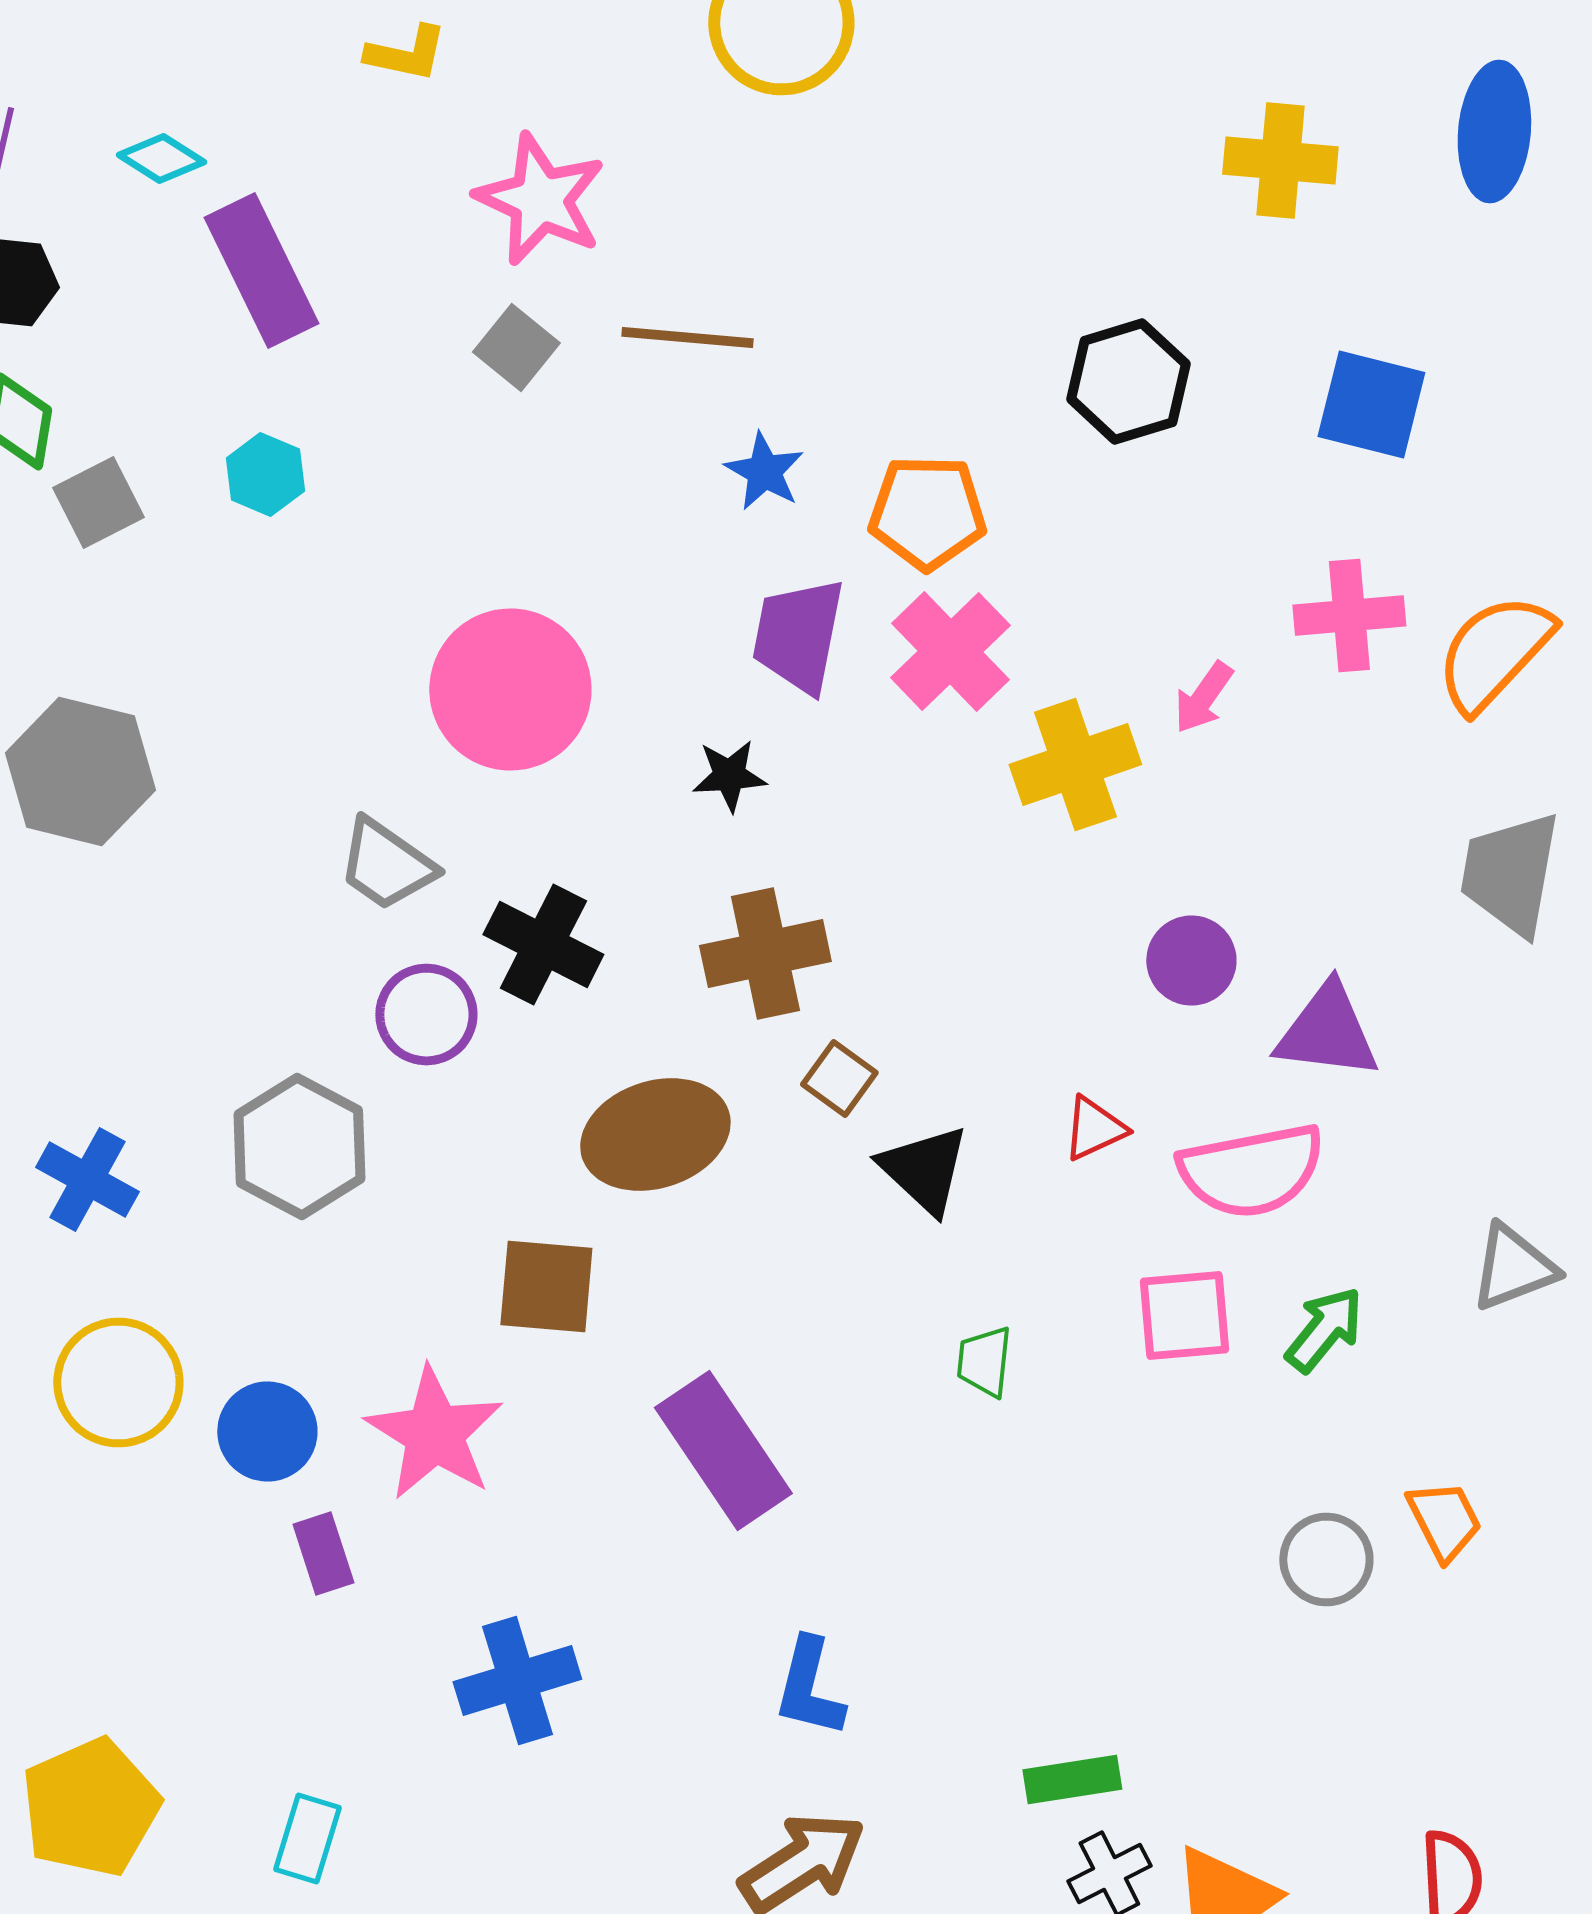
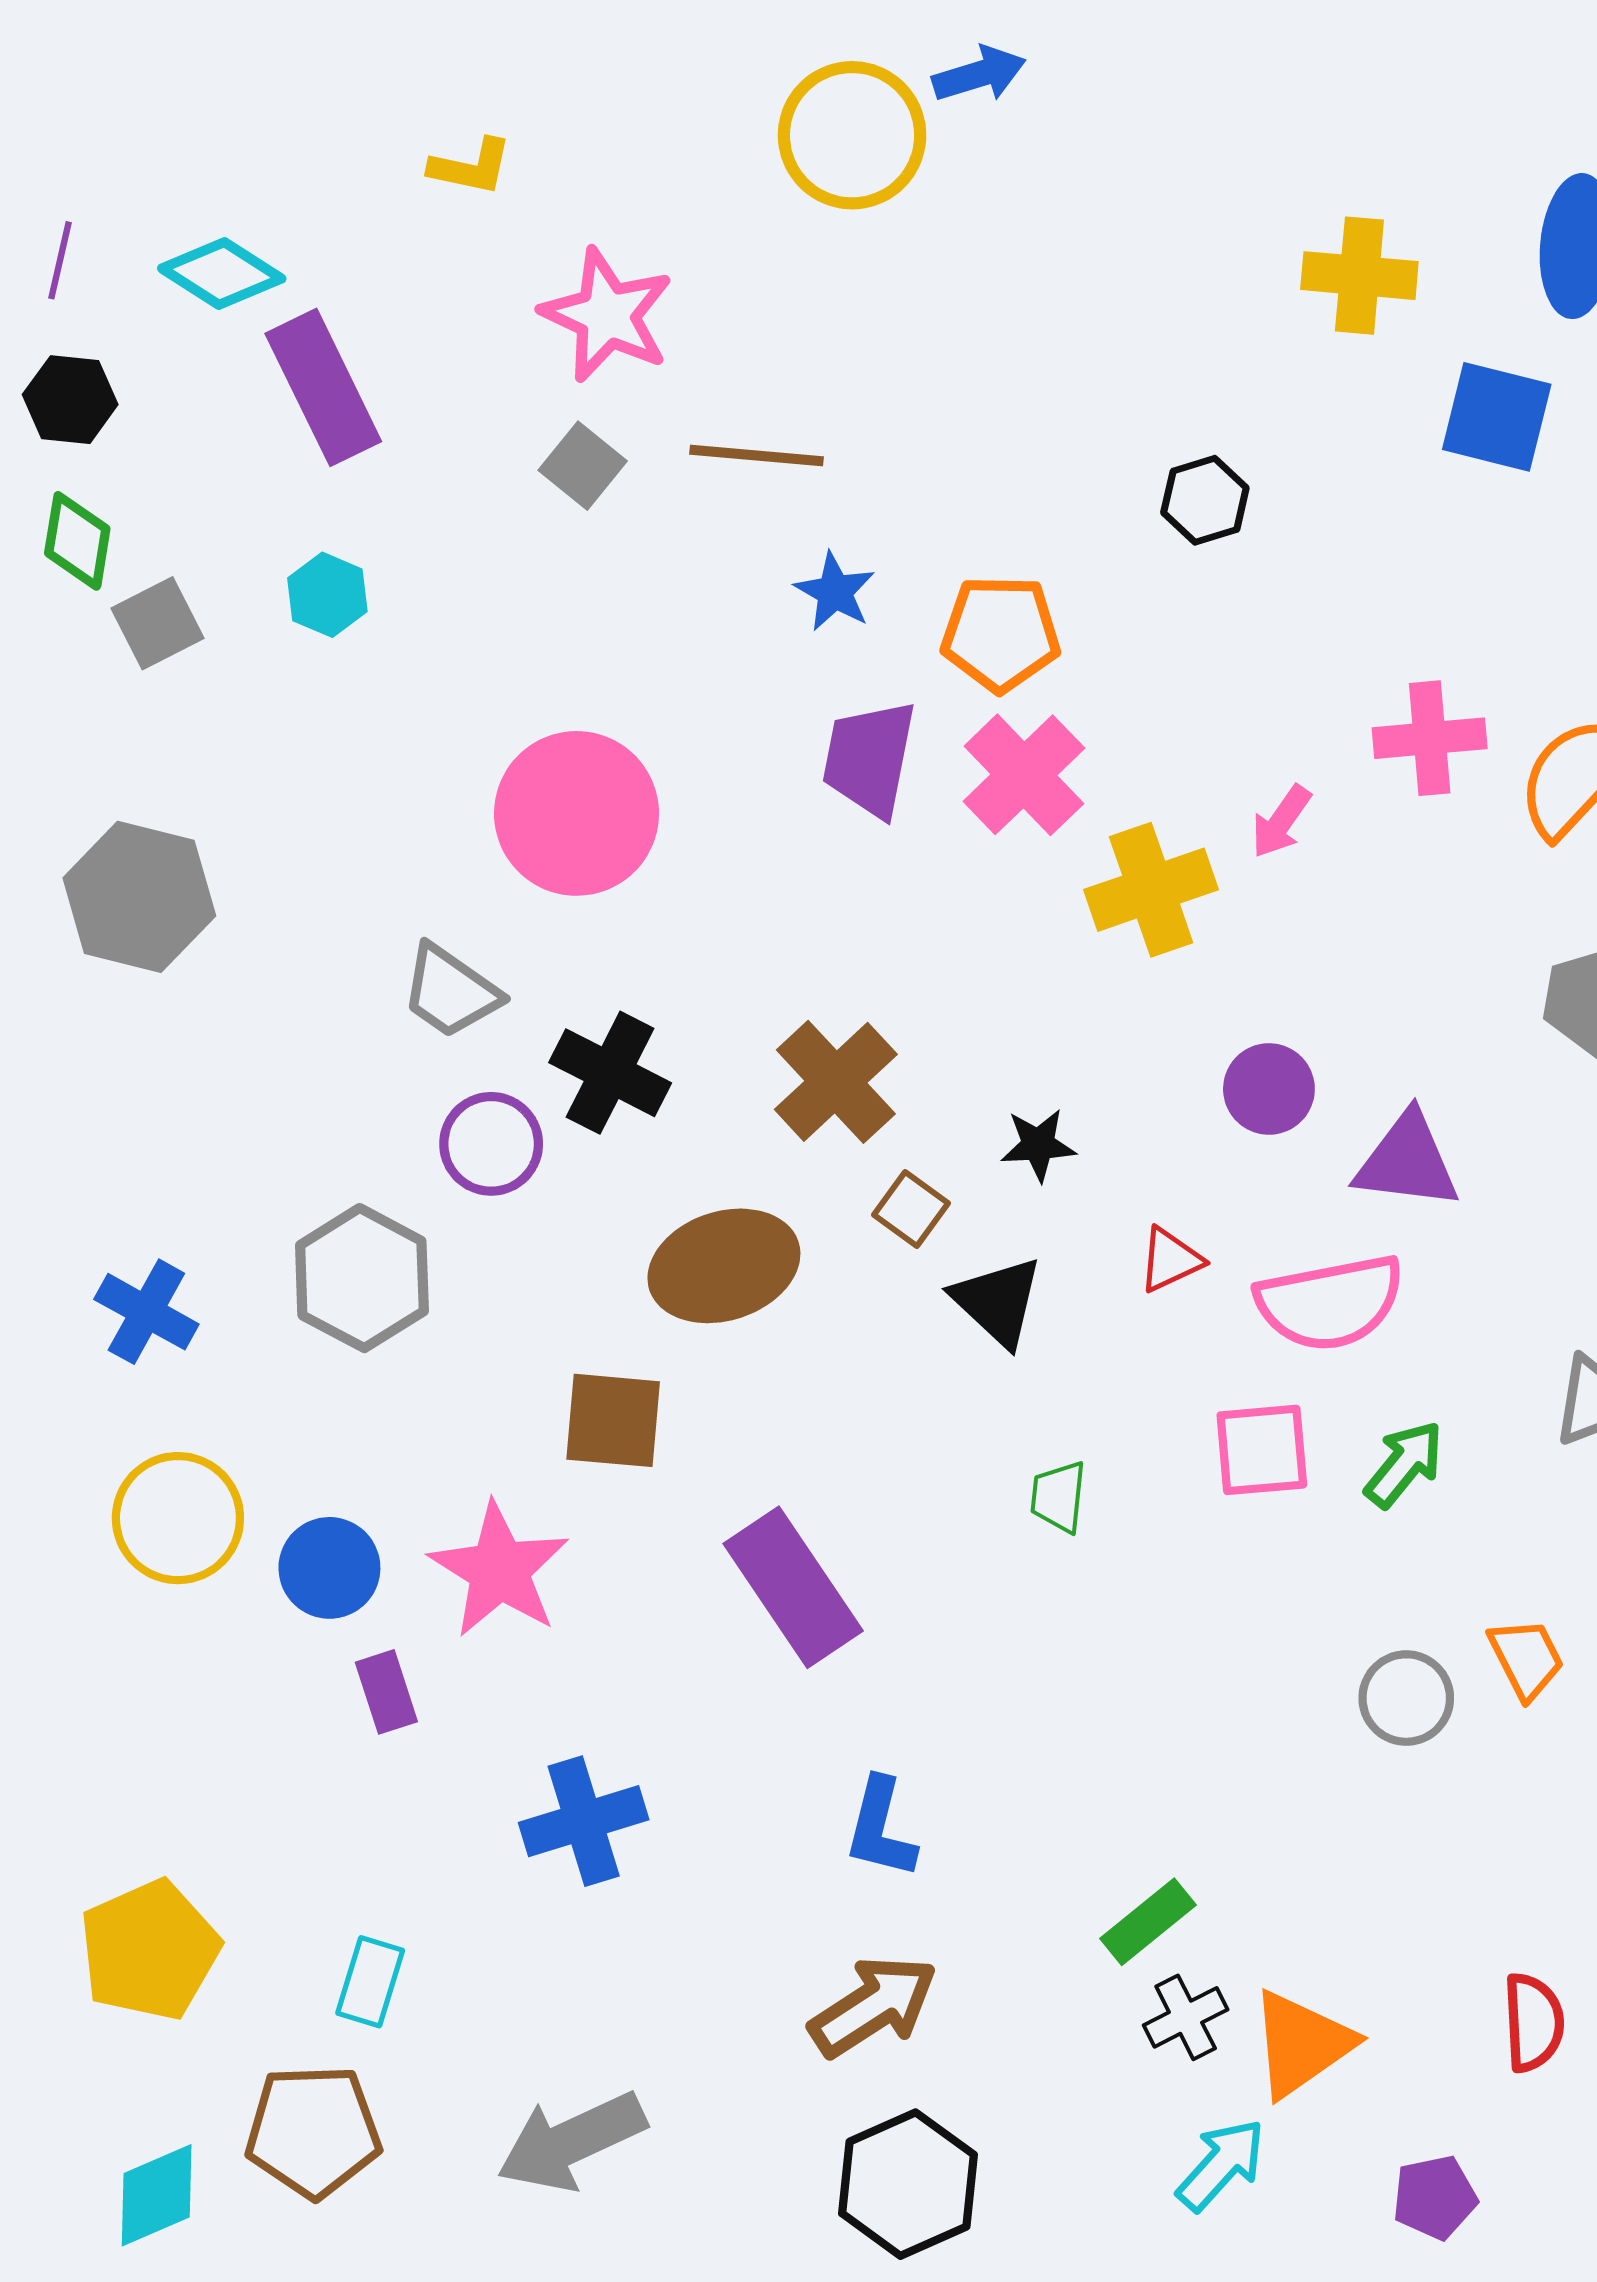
cyan diamond: (161, 158) -> (222, 274), size x1.4
black hexagon: (1128, 382) -> (1205, 500), size x0.7
blue square: (1371, 404) -> (1497, 417), moved
black star: (729, 776) -> (1038, 1145), moved
brown cross: (765, 954) -> (836, 1082), turned -31
green rectangle: (1072, 1780) -> (1148, 1922), turned -30

